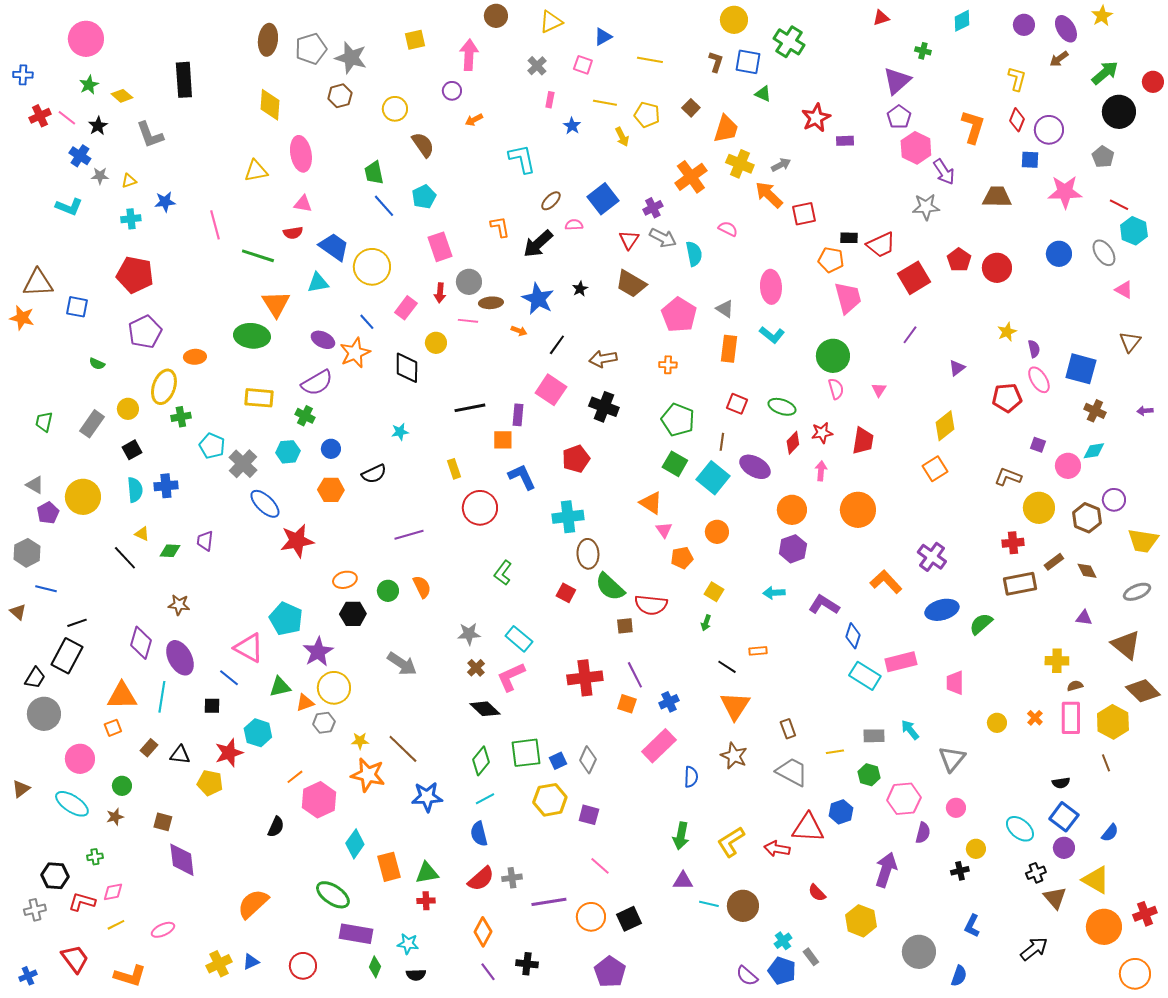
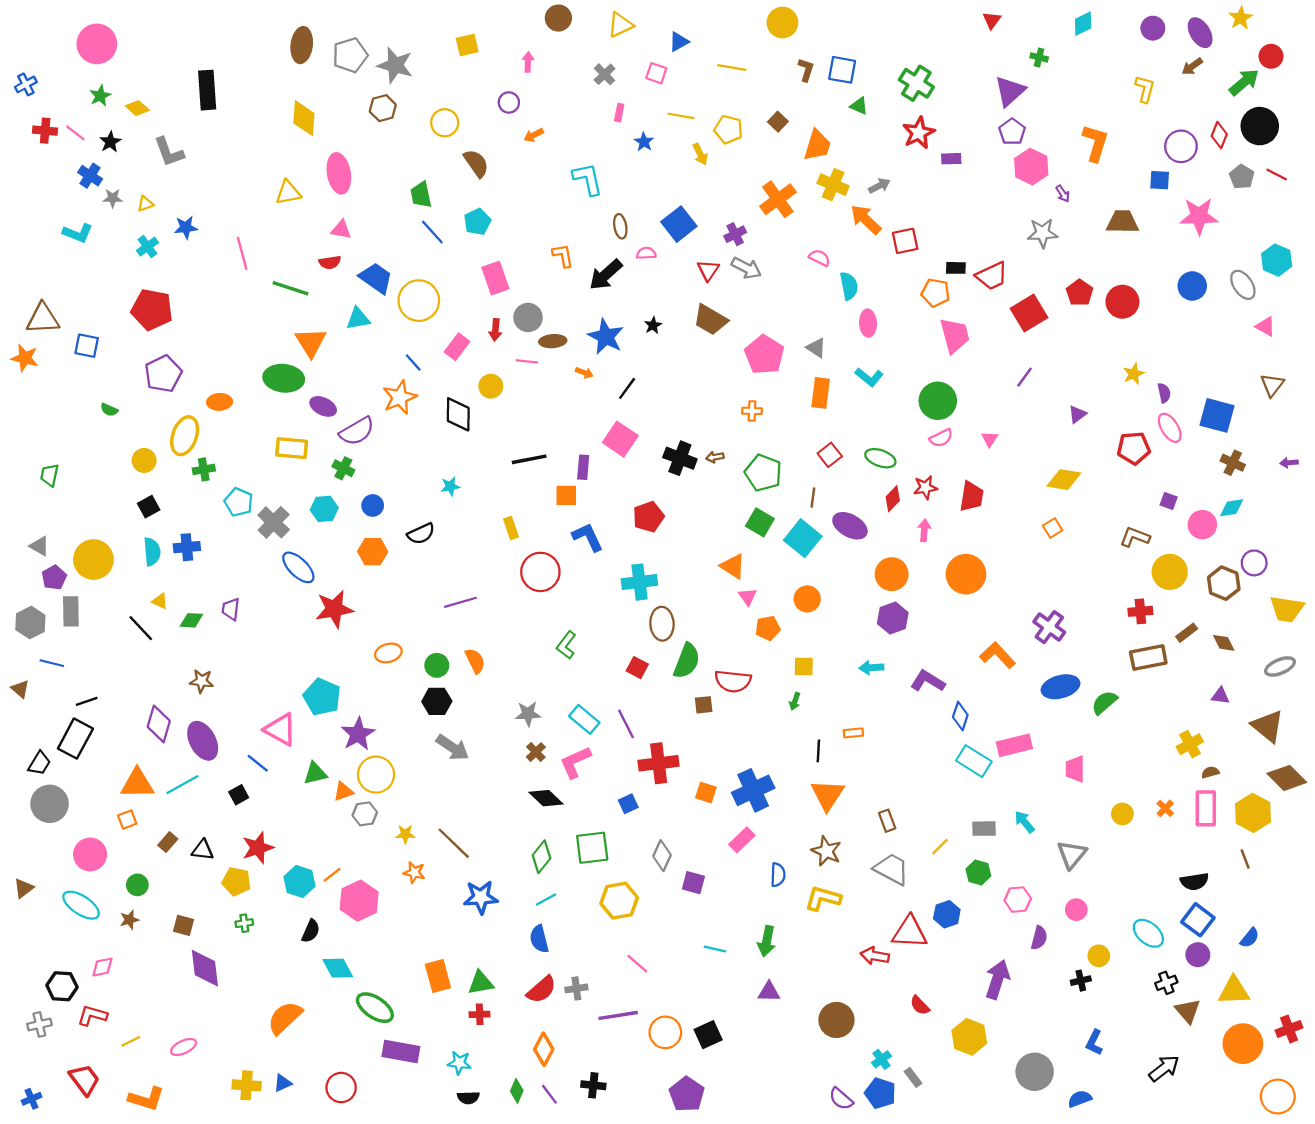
red triangle: (881, 18) -> (992, 20), turned -36
yellow circle: (734, 20) -> (782, 23), moved
green cross: (789, 42) -> (916, 83), moved
pink arrow: (469, 55) -> (528, 62), size x0.6
blue cross: (23, 75) -> (26, 84), turned -30
red circle: (1153, 82) -> (1271, 56), moved
red cross: (40, 116) -> (45, 131), turned 30
red diamond: (1017, 120) -> (1219, 135), moved
purple arrow: (944, 172) -> (1063, 194), size x0.6
brown ellipse: (551, 201) -> (620, 226), turned -55
red line: (1119, 205) -> (1277, 174), moved
cyan cross: (131, 219) -> (147, 247), turned -30
cyan semicircle: (694, 254) -> (849, 286), moved
pink ellipse: (771, 287) -> (868, 323), size x0.7
purple ellipse: (323, 340) -> (323, 406), moved
brown arrow: (603, 359) -> (715, 457), moved, size x0.6
pink semicircle: (836, 389) -> (941, 438), turned 80
red square: (737, 404) -> (830, 455), turned 30
gray rectangle: (92, 424) -> (71, 611), moved, turned -36
yellow diamond: (945, 426) -> (1064, 480), turned 48
orange square: (935, 469) -> (1053, 528), size x0.7
green semicircle: (610, 587) -> (687, 661), turned -112
yellow square: (714, 592) -> (804, 666), turned -30
black hexagon: (353, 614) -> (437, 701), moved
yellow cross: (1057, 661) -> (1190, 744), turned -30
black line: (727, 667) -> (818, 751), turned 60
purple line: (635, 675) -> (626, 724), moved
cyan line: (162, 697) -> (182, 785), turned 52
blue cross: (669, 702) -> (753, 790), size x1.8
black square: (212, 706) -> (239, 795), turned -30
cyan hexagon: (258, 733) -> (299, 882), moved
pink rectangle: (659, 746) -> (742, 840), size x0.7
yellow line: (835, 752) -> (940, 847), turned -36
blue square: (558, 761) -> (628, 804), moved
orange star: (368, 775) -> (414, 872), size x0.6
black semicircle: (1061, 783) -> (1194, 882), size x1.4
pink hexagon: (904, 799) -> (1018, 900), size x0.7
purple square: (589, 815) -> (693, 883), moved
yellow L-shape: (731, 842) -> (823, 898), moved, turned 48
cyan diamond: (355, 844) -> (338, 968), moved, turned -64
green cross: (95, 857) -> (244, 923), moved
pink line: (600, 866) -> (637, 964), moved
yellow triangle: (1096, 880) -> (1234, 991), turned -32
pink diamond: (113, 892) -> (102, 967), moved
cyan line: (709, 904) -> (715, 949), moved
yellow cross: (219, 964) -> (247, 1085), turned 30
green diamond: (375, 967) -> (517, 1091), moved
blue semicircle: (959, 976) -> (1080, 1099), turned -130

